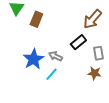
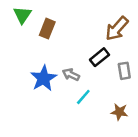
brown star: (94, 73) -> (119, 112), moved
cyan line: (51, 74) -> (83, 97), moved

